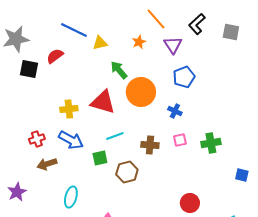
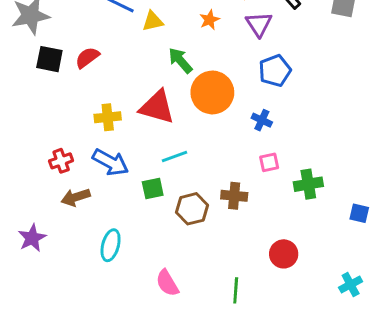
red semicircle: (55, 56) -> (87, 58), moved
green cross: (211, 143) -> (308, 184), moved
brown cross: (150, 145) -> (234, 196), moved

